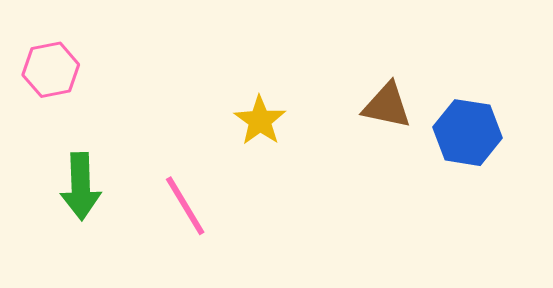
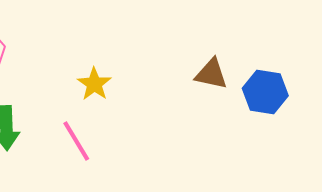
yellow star: (260, 121) -> (94, 84), moved

